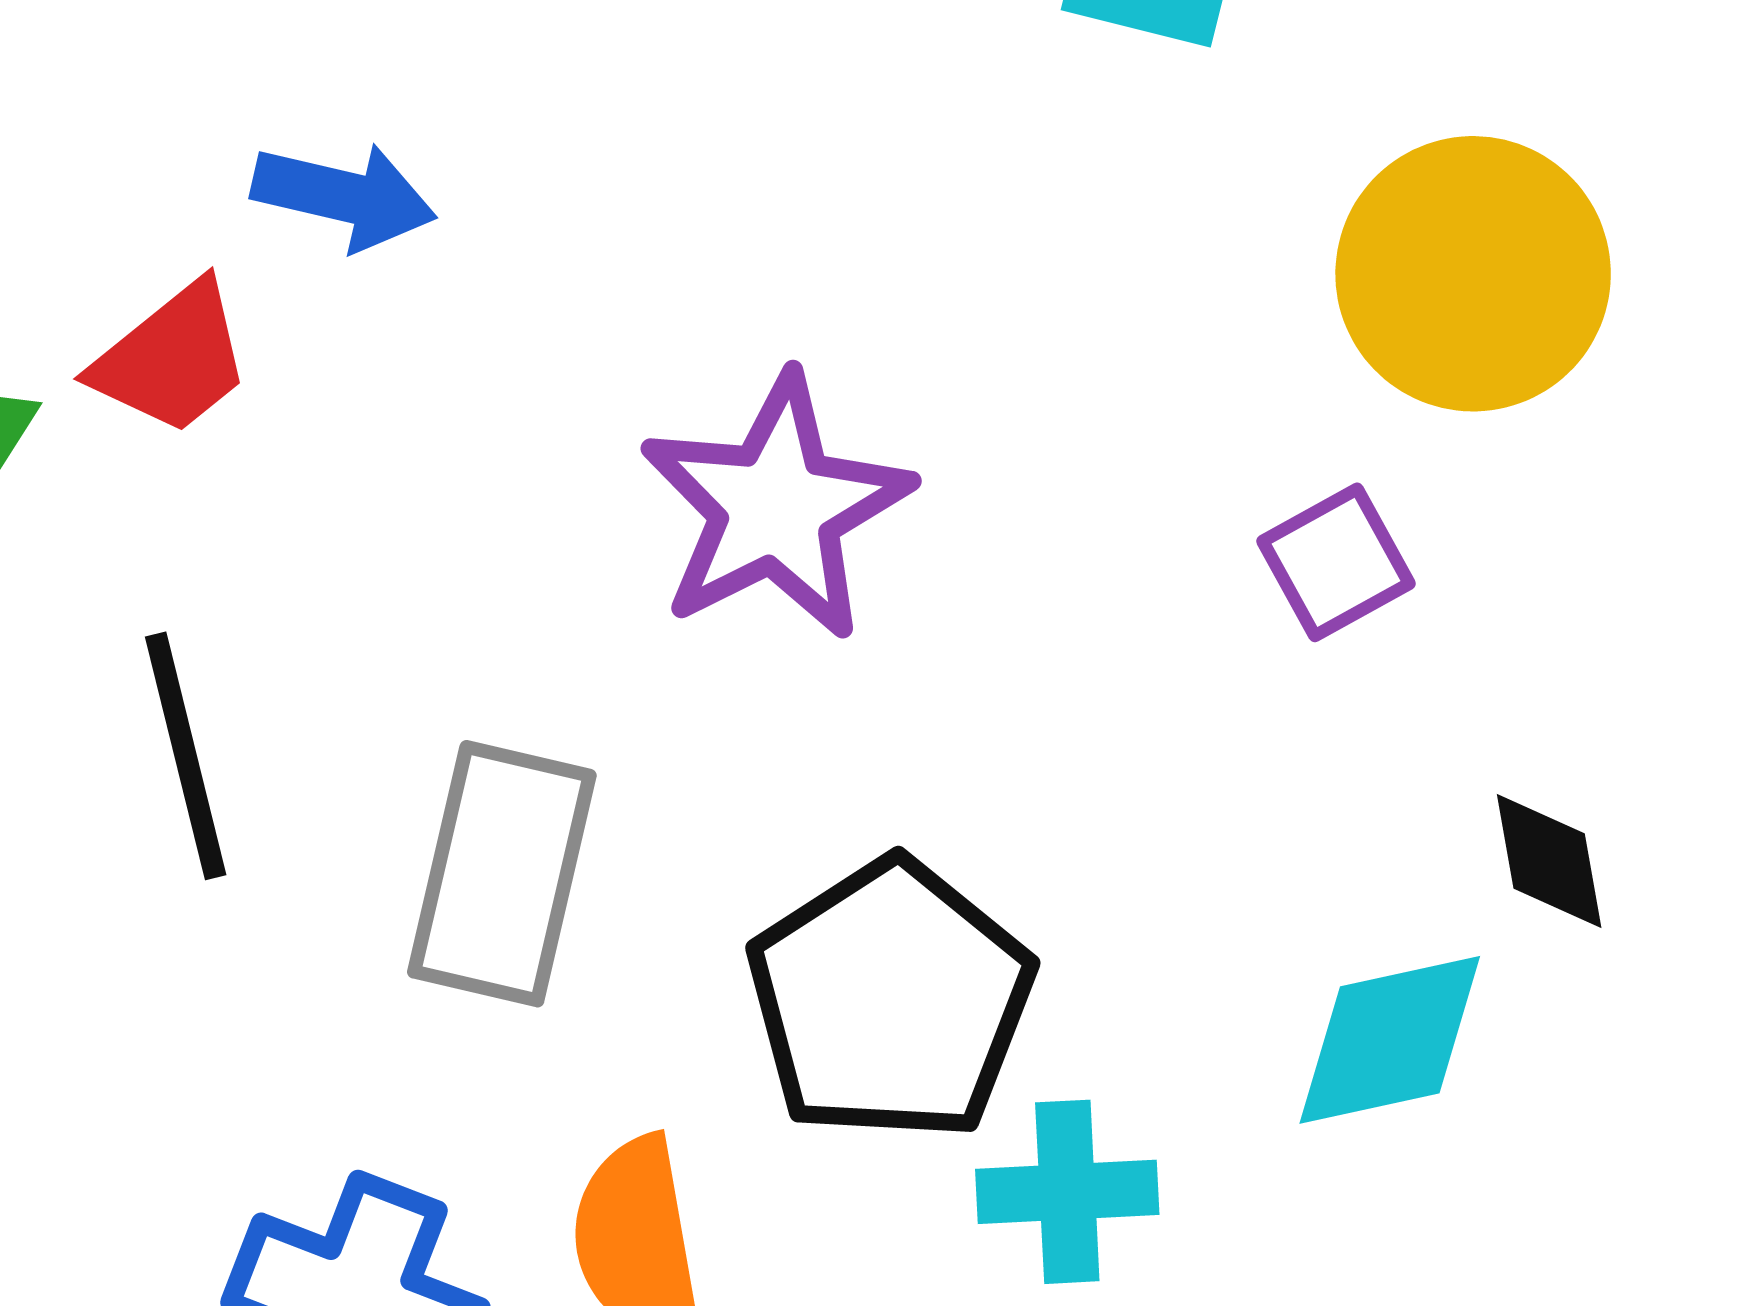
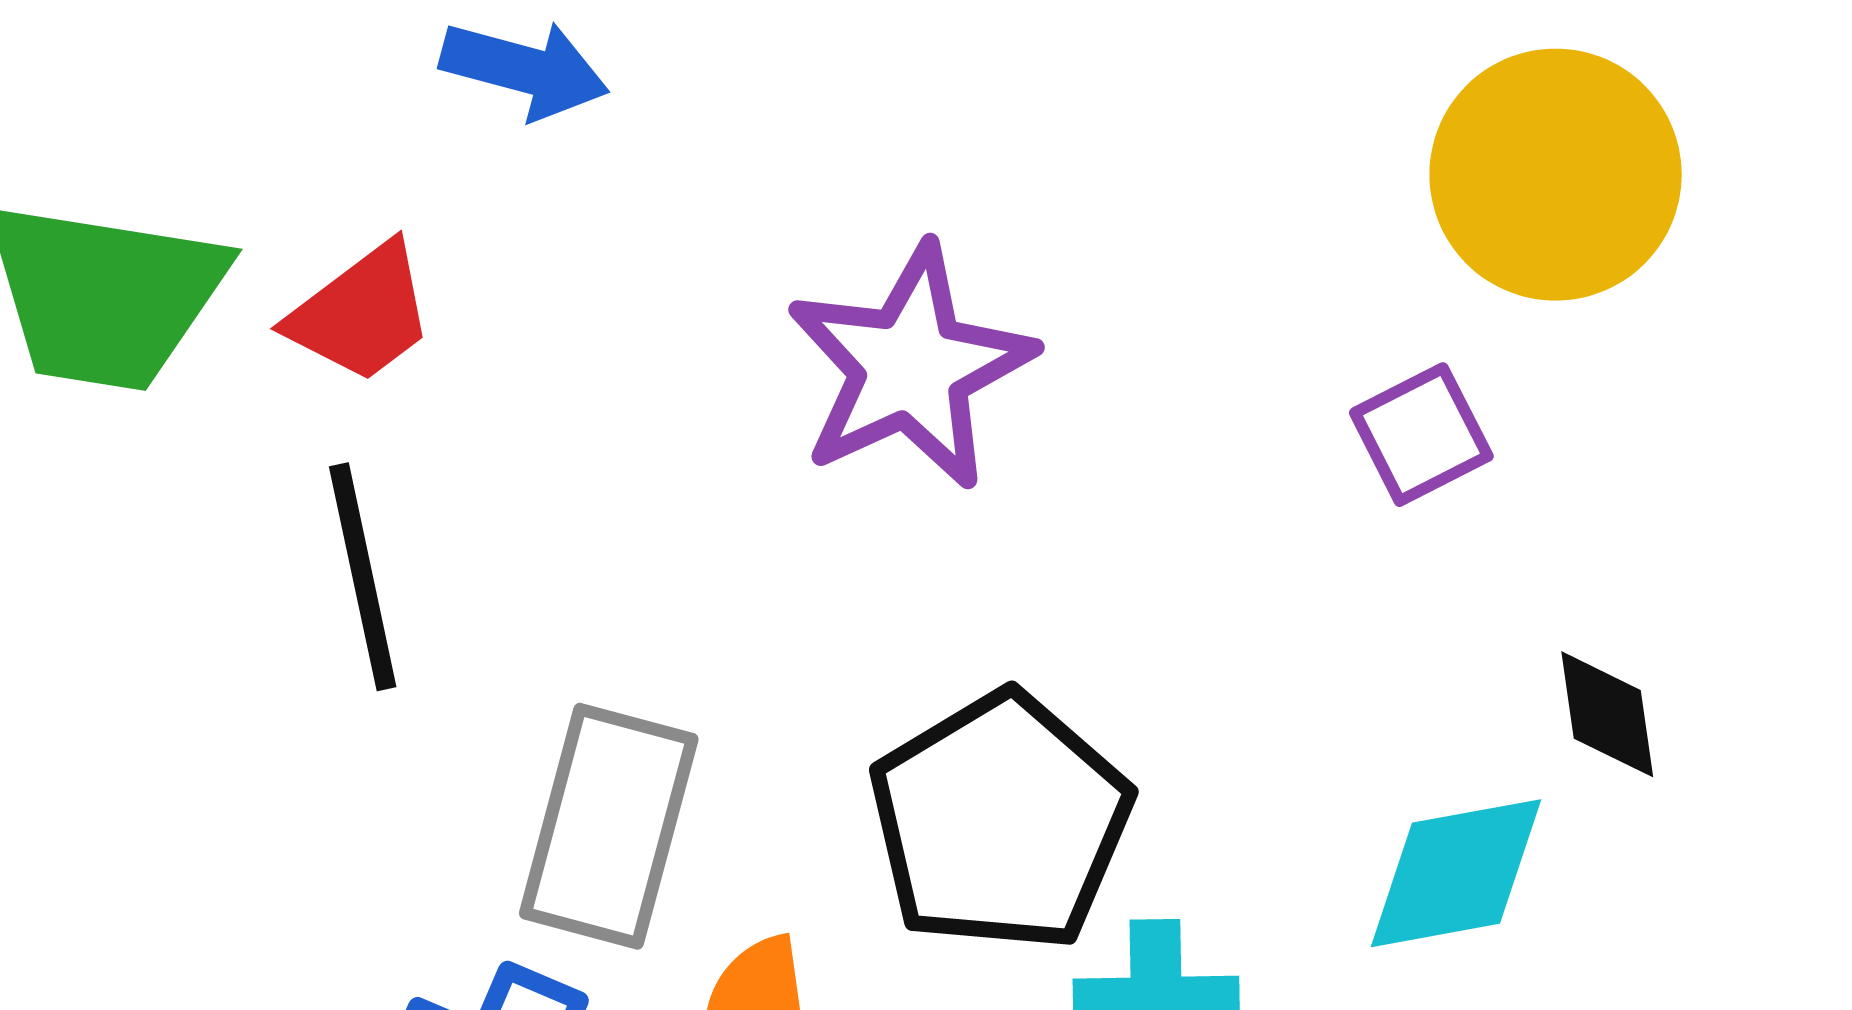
red trapezoid: (172, 359) -> (361, 313), moved
gray rectangle: (502, 874) -> (609, 826), moved

